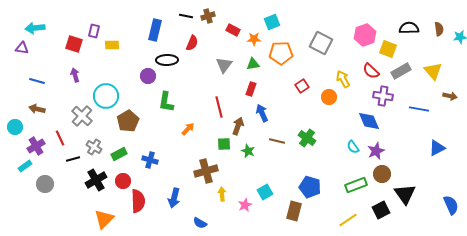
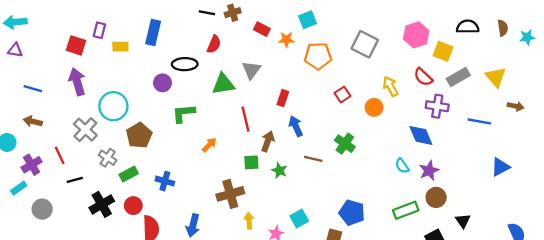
cyan arrow: (35, 28) -> (15, 22), moved
blue rectangle: (155, 30) -> (153, 33), moved
green triangle: (253, 64) -> (223, 84), moved, size x1.5
purple arrow: (75, 75) -> (77, 82), size x1.6
green L-shape: (166, 102) -> (184, 113), turned 75
green cross: (307, 138) -> (345, 144), moved
gray cross: (94, 147) -> (108, 158), moved
black triangle: (405, 194) -> (463, 221), size x0.6

